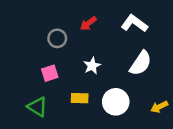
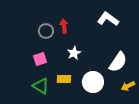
red arrow: (88, 23) -> (64, 26), moved, turned 120
white semicircle: (141, 63) -> (118, 62), moved
green triangle: (37, 107) -> (41, 86), moved

